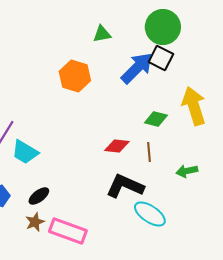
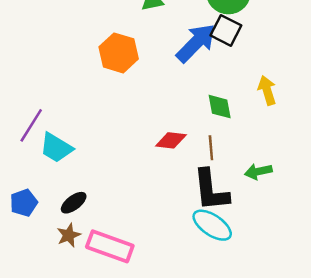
yellow arrow: (194, 106) -> (267, 90), size x0.6
green diamond: (156, 119) -> (220, 107), turned 65
black L-shape: (125, 186) -> (211, 190), moved, turned -120

